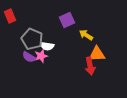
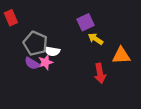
purple square: (67, 20) -> (86, 22), moved
orange triangle: (97, 54) -> (121, 56), moved

